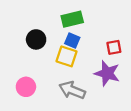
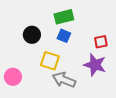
yellow square: (67, 56) -> (50, 61), moved
pink circle: (26, 87) -> (13, 77), moved

